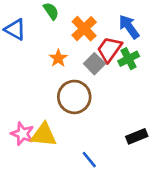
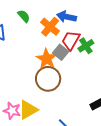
blue arrow: (129, 27) -> (67, 17), moved, turned -36
orange star: (58, 58) -> (47, 59), moved, size x1.5
yellow triangle: (44, 135) -> (28, 110), turned -30

